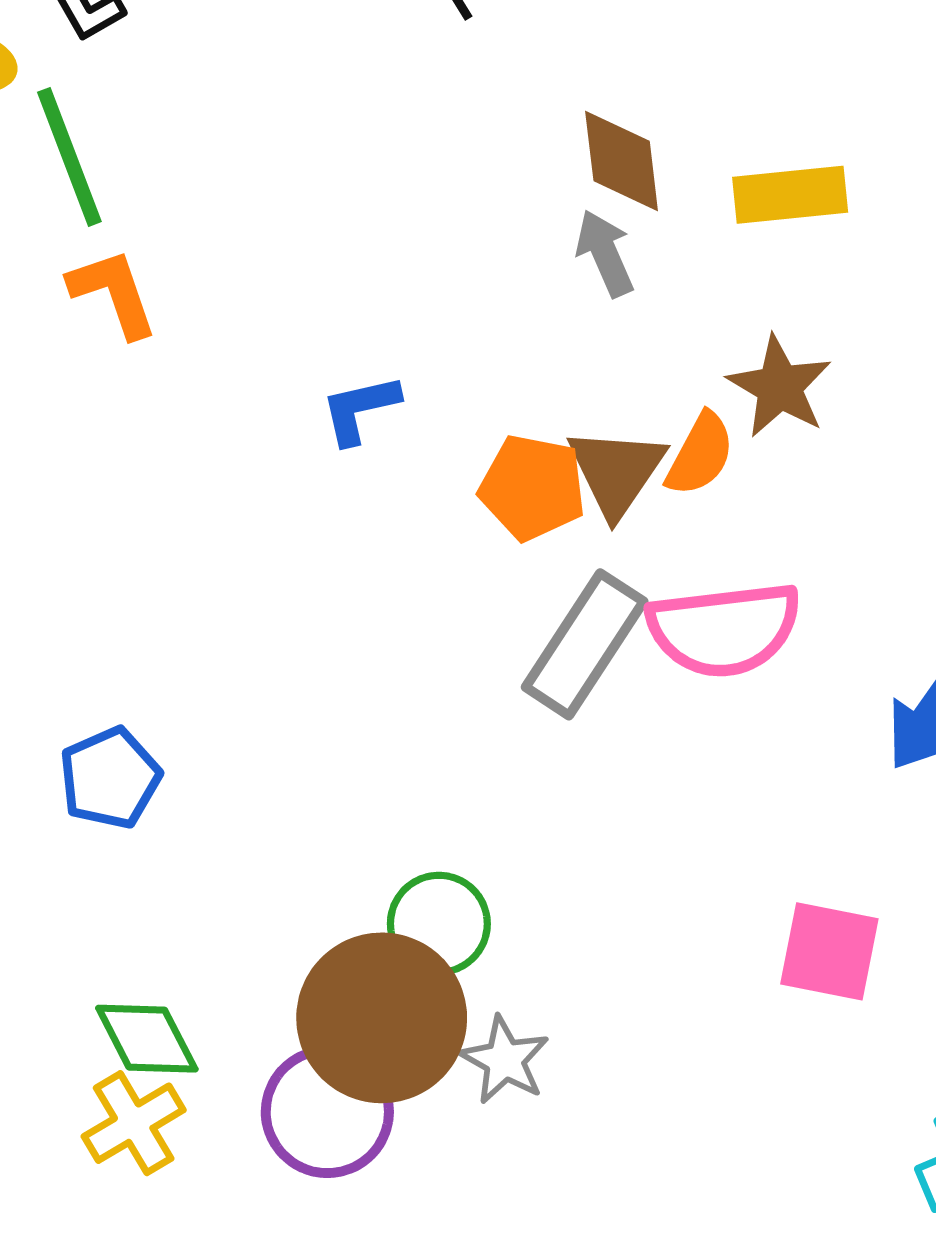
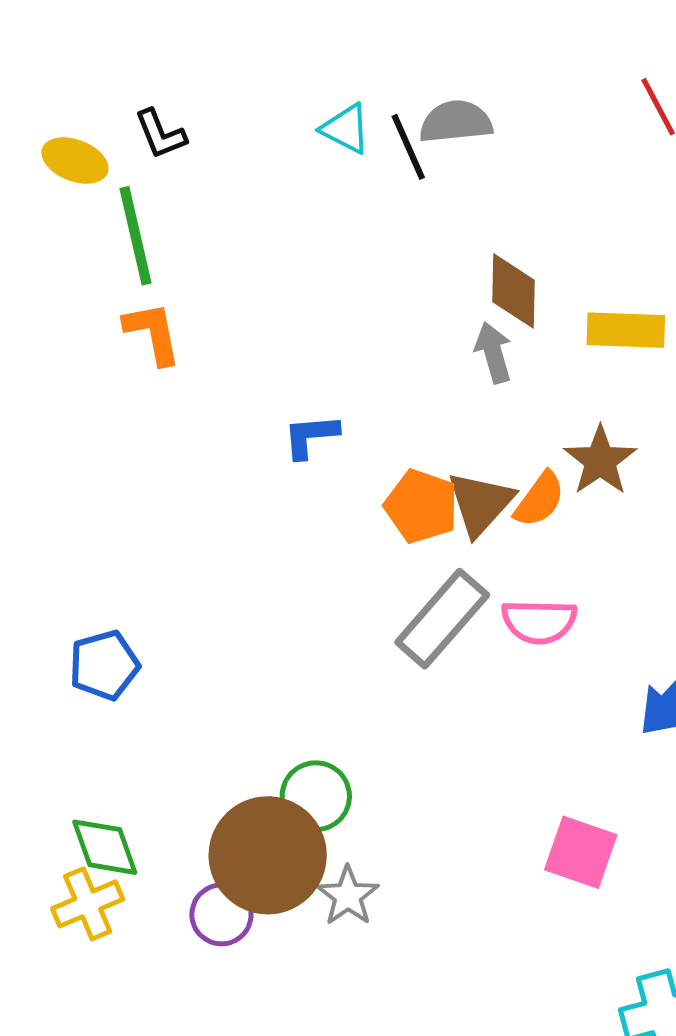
pink semicircle: (724, 629) -> (539, 621), size x0.7
purple circle: (327, 1112) -> (221, 914), size x0.7

